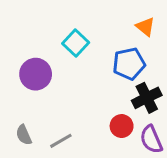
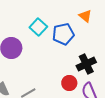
blue pentagon: (129, 64) -> (63, 34), moved

